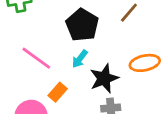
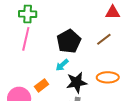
pink line: (36, 58) -> (26, 39), moved, turned 55

